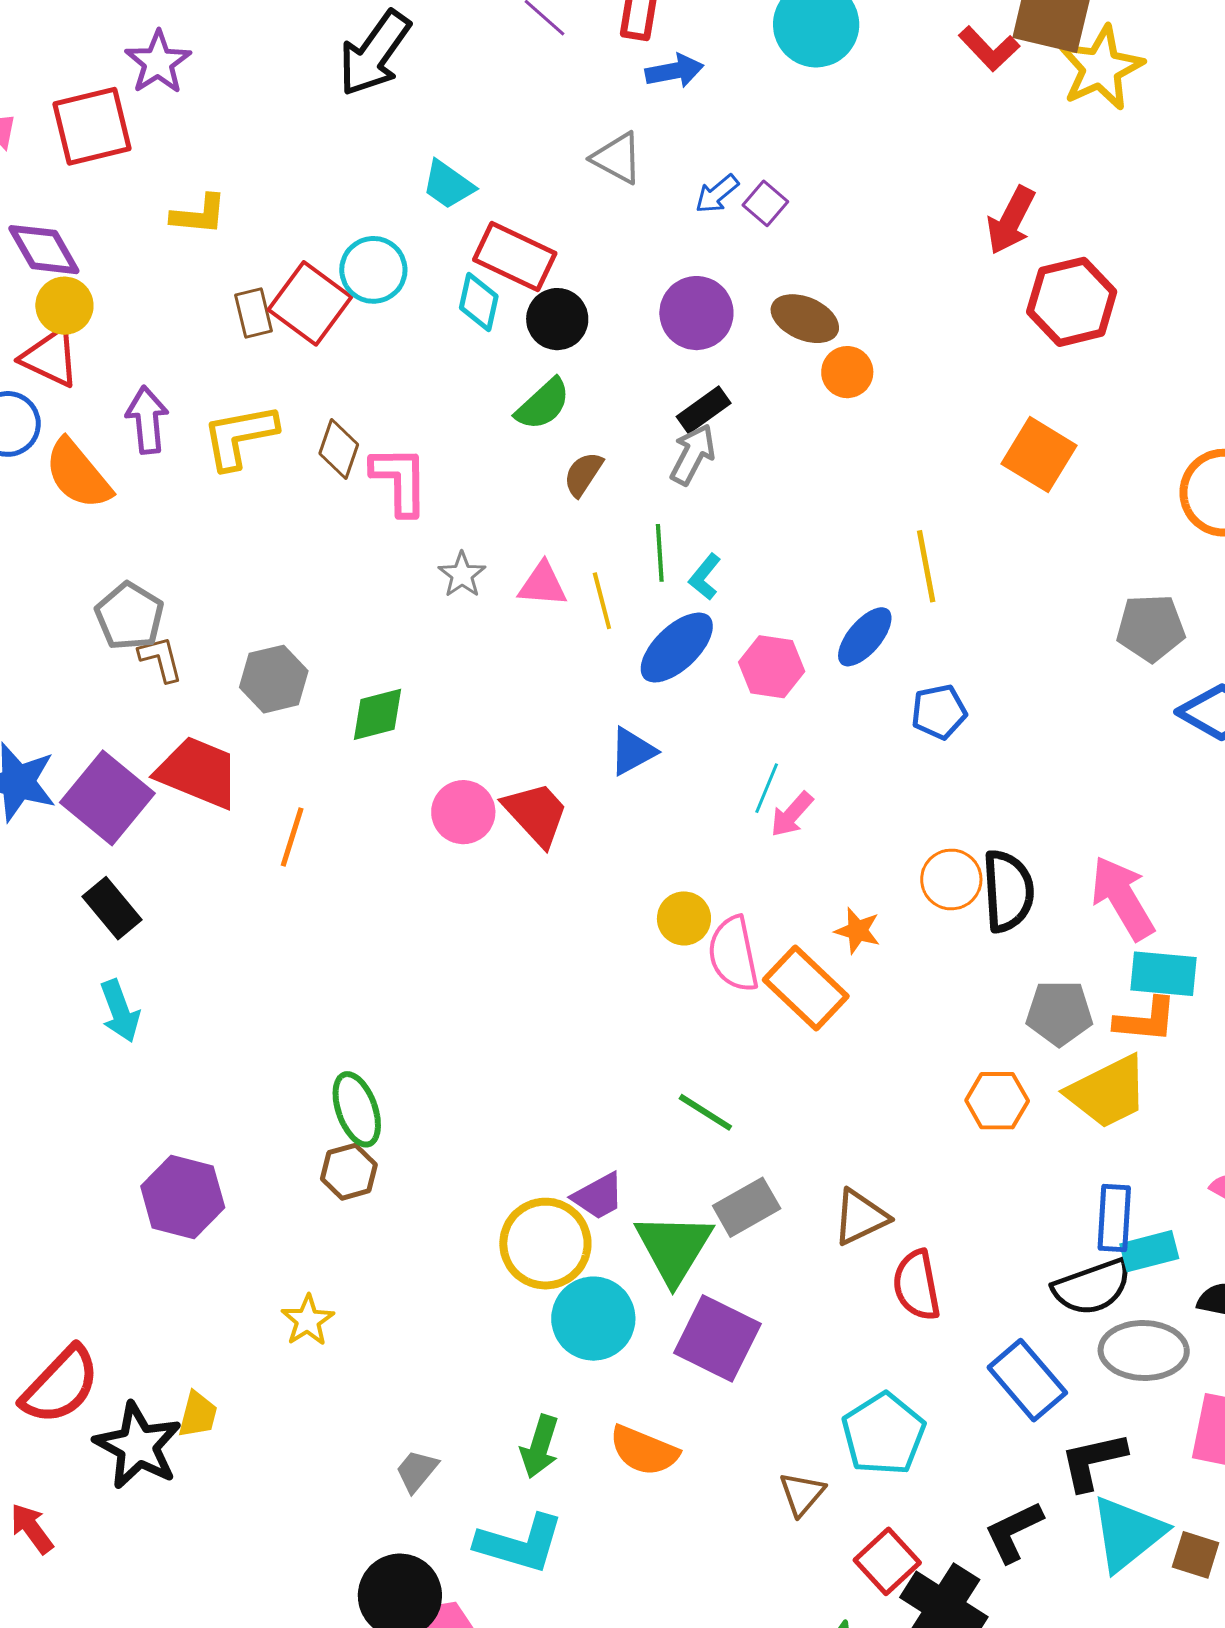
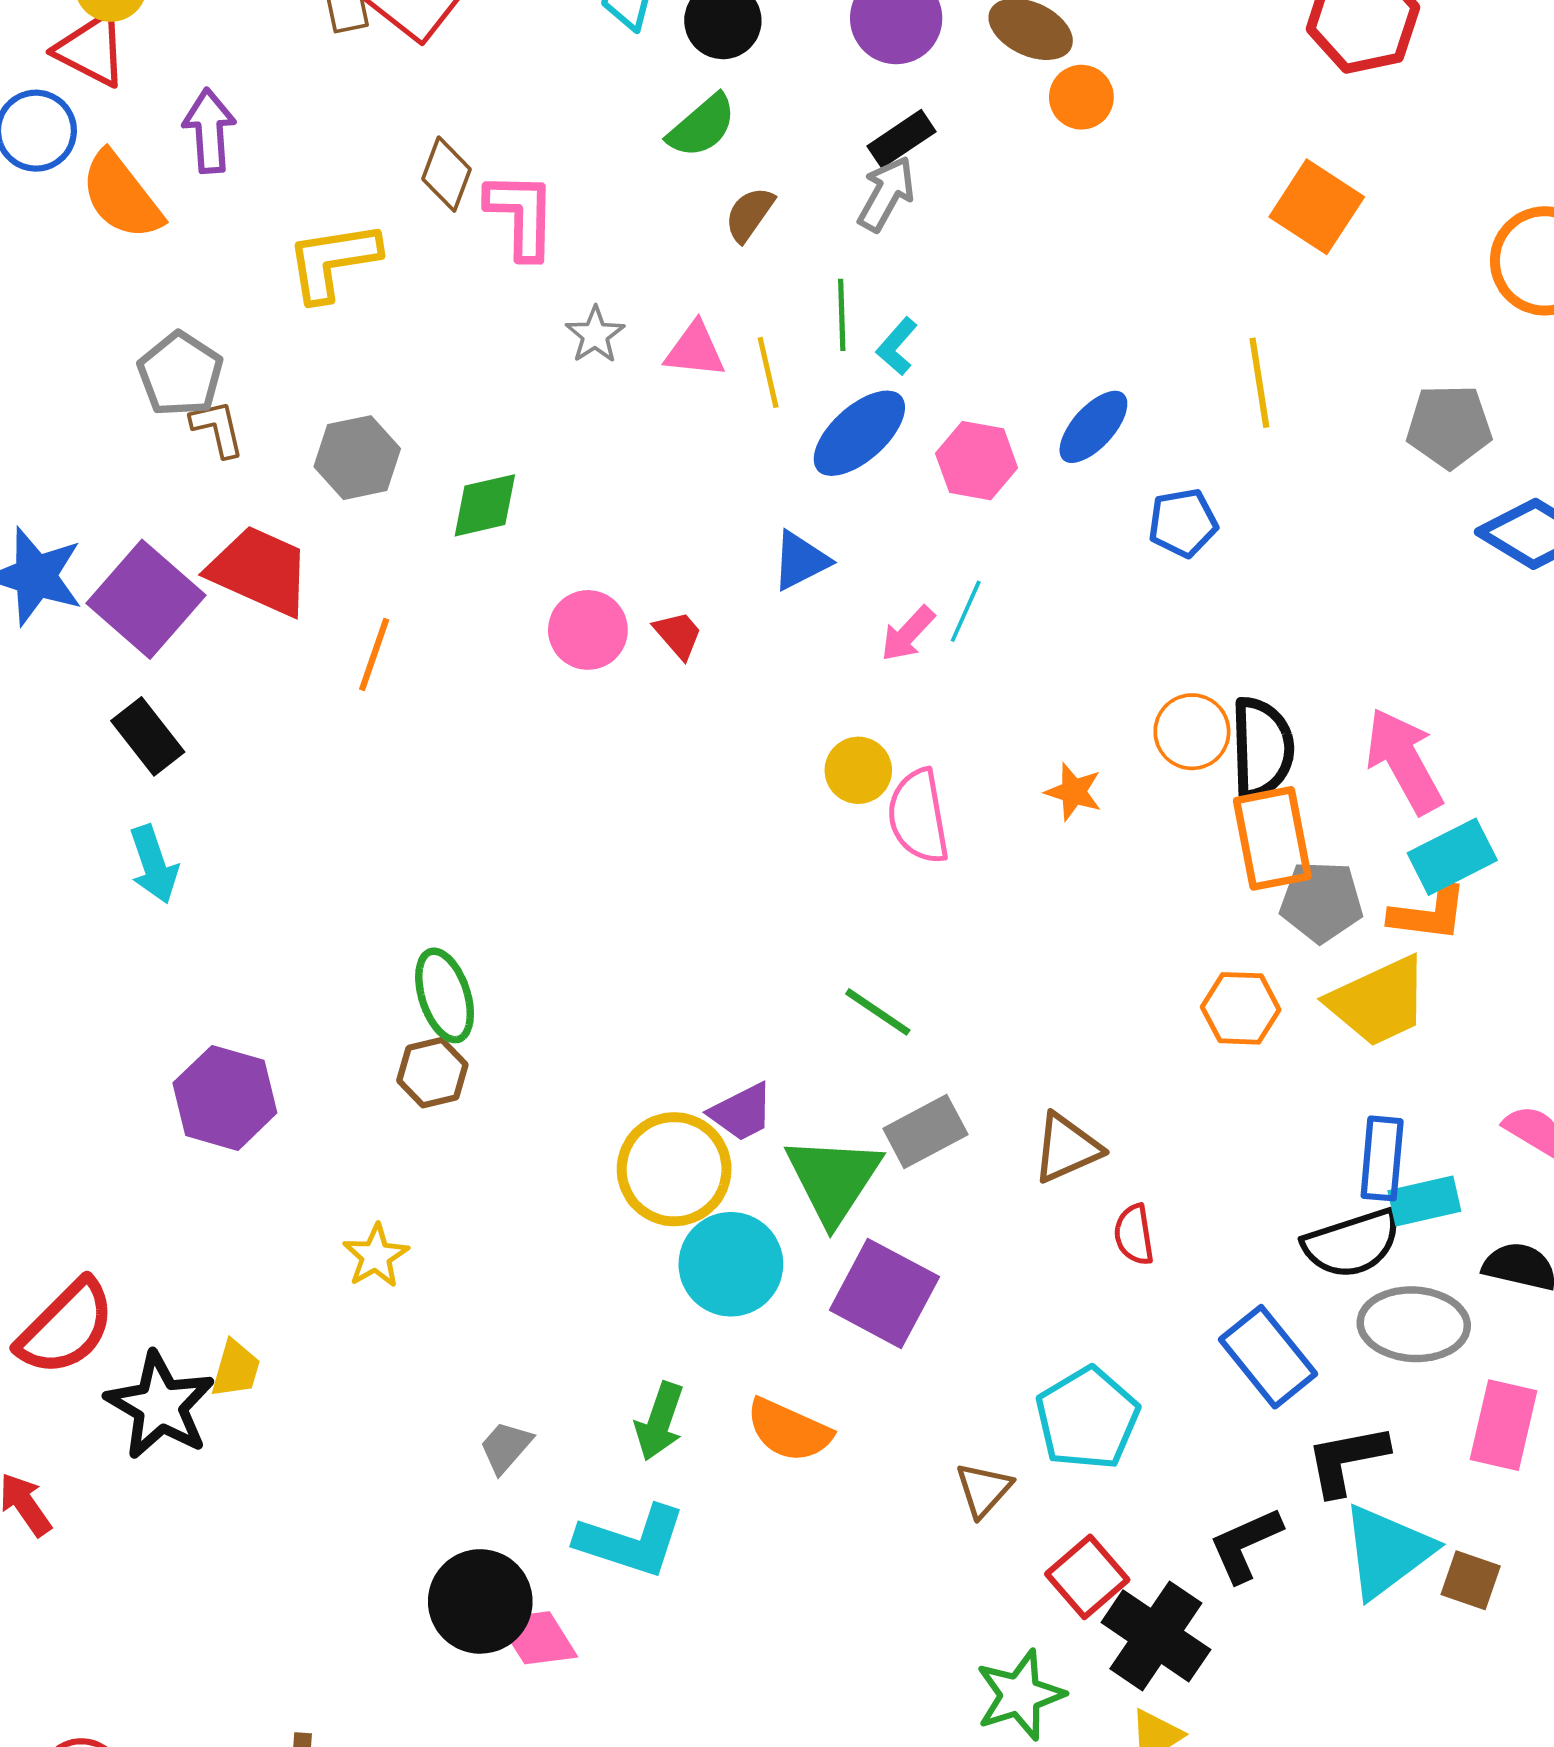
yellow L-shape: (240, 436) -> (333, 261), moved
yellow line: (926, 566) -> (1259, 383), moved
red trapezoid: (536, 814) -> (678, 635), size x0.6
pink arrow: (792, 814) -> (908, 634), moved
cyan rectangle: (1164, 974) -> (1452, 857), turned -34
orange rectangle: (806, 988) -> (1272, 838), moved, turned 34
red semicircle: (917, 1285) -> (1134, 1235), size x0.7

